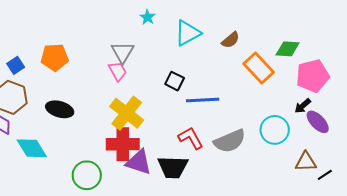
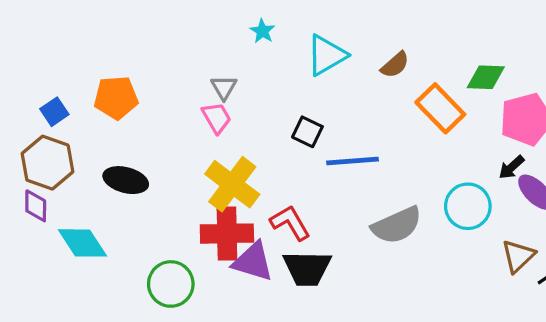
gray triangle: (123, 52) -> (224, 87), size x0.7
red L-shape: (191, 138) -> (290, 223), moved
brown triangle: (306, 162) -> (518, 256), turned -40

